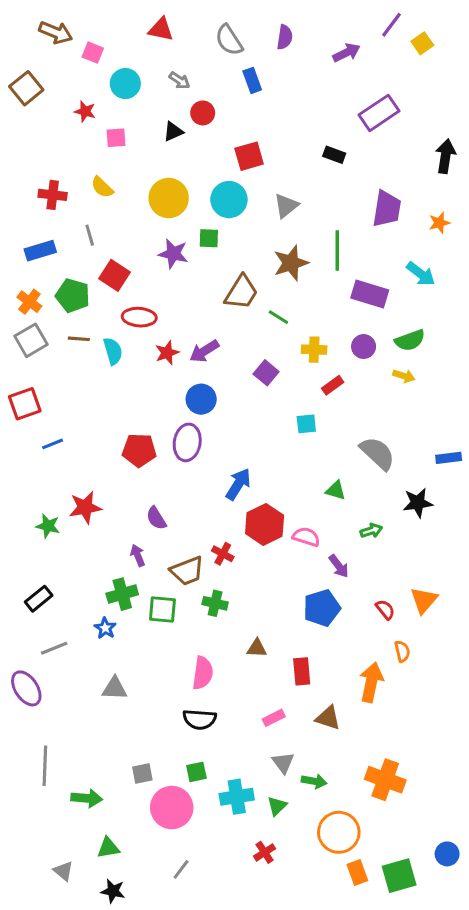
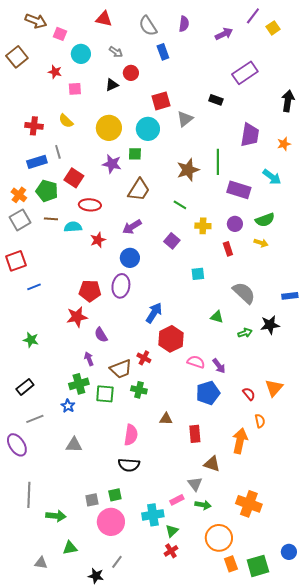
gray triangle: (286, 206) -> (185, 119), moved
blue rectangle: (40, 251) -> (37, 162), moved
brown trapezoid: (241, 292) -> (139, 190), moved
cyan semicircle: (113, 351) -> (73, 227), turned -78
red star: (167, 353) -> (98, 240), moved
red rectangle: (333, 385) -> (228, 249), moved, turned -72
red star: (85, 507) -> (77, 317), moved
green arrow: (371, 531) -> (245, 333), moved
pink semicircle: (306, 537) -> (196, 362), moved
pink rectangle: (274, 718) -> (177, 500), moved
gray triangle: (283, 763) -> (195, 484), moved
green square: (196, 772) -> (115, 495), moved
green triangle: (277, 806) -> (172, 531), moved
gray triangle: (63, 871) -> (41, 563), turned -32
black star: (113, 891) -> (96, 576), moved

